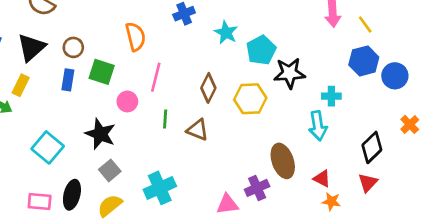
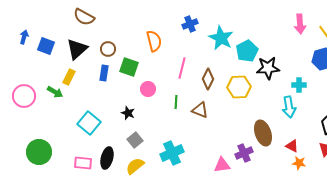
cyan star: (226, 33) -> (221, 38), size x1.4
pink line: (156, 77) -> (182, 68), moved
black star: (100, 134) -> (128, 113), size x0.6

